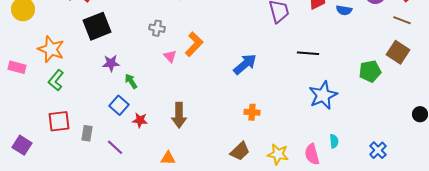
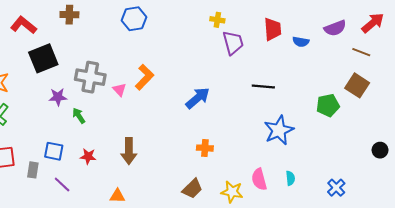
gray cross: (157, 28) -> (90, 77), moved, size x1.8
blue square: (119, 105) -> (54, 151), moved, turned -30
pink semicircle: (312, 154) -> (259, 179), moved

